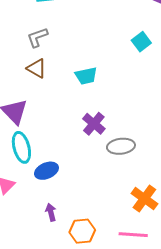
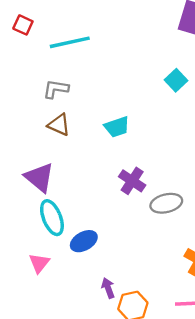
gray L-shape: (37, 37) -> (56, 89), turned 35
purple arrow: (51, 212) -> (108, 288), moved

